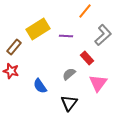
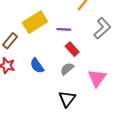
red rectangle: (87, 58) -> (72, 49), moved
blue semicircle: (40, 86) -> (37, 66), moved

